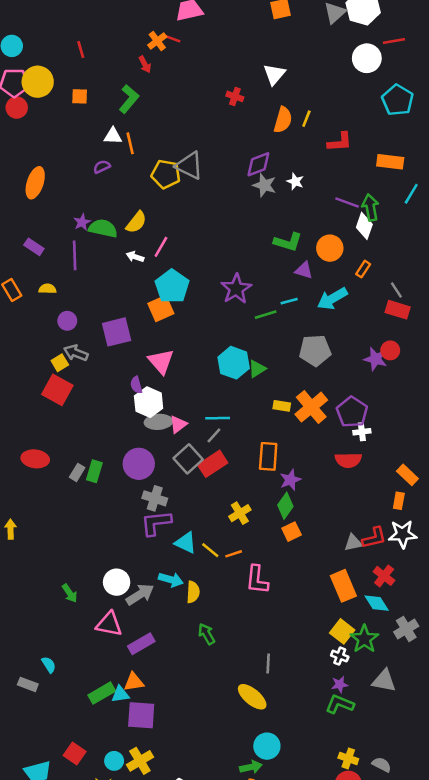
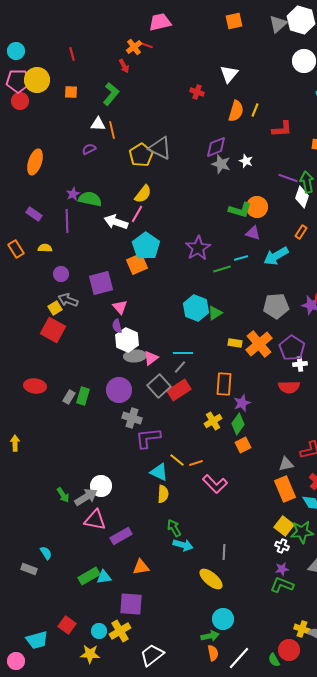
yellow pentagon: (166, 174) -> (141, 155), turned 30
yellow semicircle: (136, 222) -> (143, 194), moved
orange circle: (330, 248) -> (257, 207), moved
white arrow: (135, 257) -> (116, 222), size x1.6
gray pentagon: (315, 350) -> (276, 306), moved
pink triangle: (161, 361) -> (120, 307), moved, size x0.7
yellow cross: (240, 513) -> (213, 421), moved
purple L-shape: (156, 523) -> (148, 438), moved
cyan triangle: (186, 543) -> (159, 472), moved
gray triangle: (353, 543) -> (286, 464), moved
cyan arrow: (171, 580) -> (183, 545), moved
pink L-shape: (257, 580) -> (215, 484), turned -50
gray arrow: (140, 594) -> (86, 497), moved
green star: (364, 639) -> (302, 532), turned 30
orange triangle: (134, 682) -> (141, 567), moved
purple square: (141, 715) -> (131, 604), moved
yellow cross: (348, 758) -> (302, 629), moved

